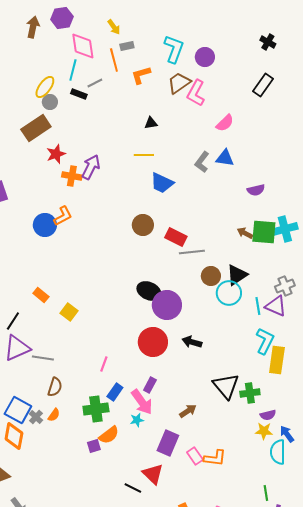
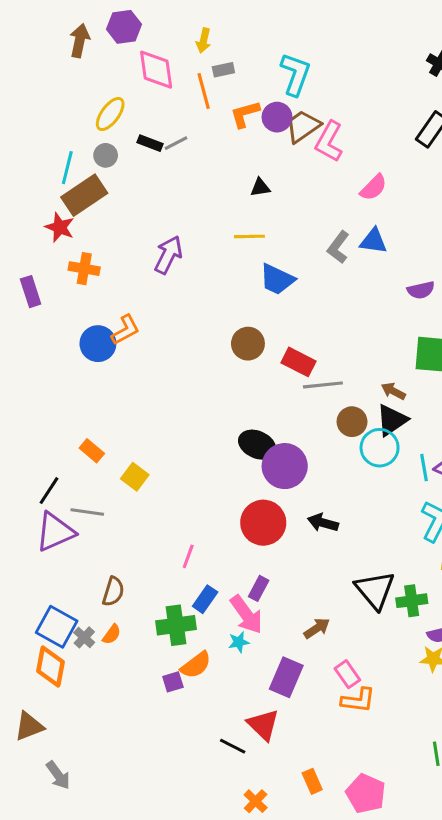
yellow arrow: (114, 27) -> (204, 41), turned 49
purple circle: (205, 57) -> (277, 117), moved
cyan line: (73, 70) -> (67, 168), moved
gray line: (95, 83) -> (176, 143), moved
yellow ellipse: (45, 87) -> (110, 114), moved
red star: (56, 154) -> (60, 227), moved, turned -30
orange cross: (72, 176) -> (84, 269), moved
brown arrow: (245, 233) -> (393, 391), moved
gray line: (43, 358) -> (87, 512), moved
pink rectangle: (195, 456) -> (347, 674), moved

